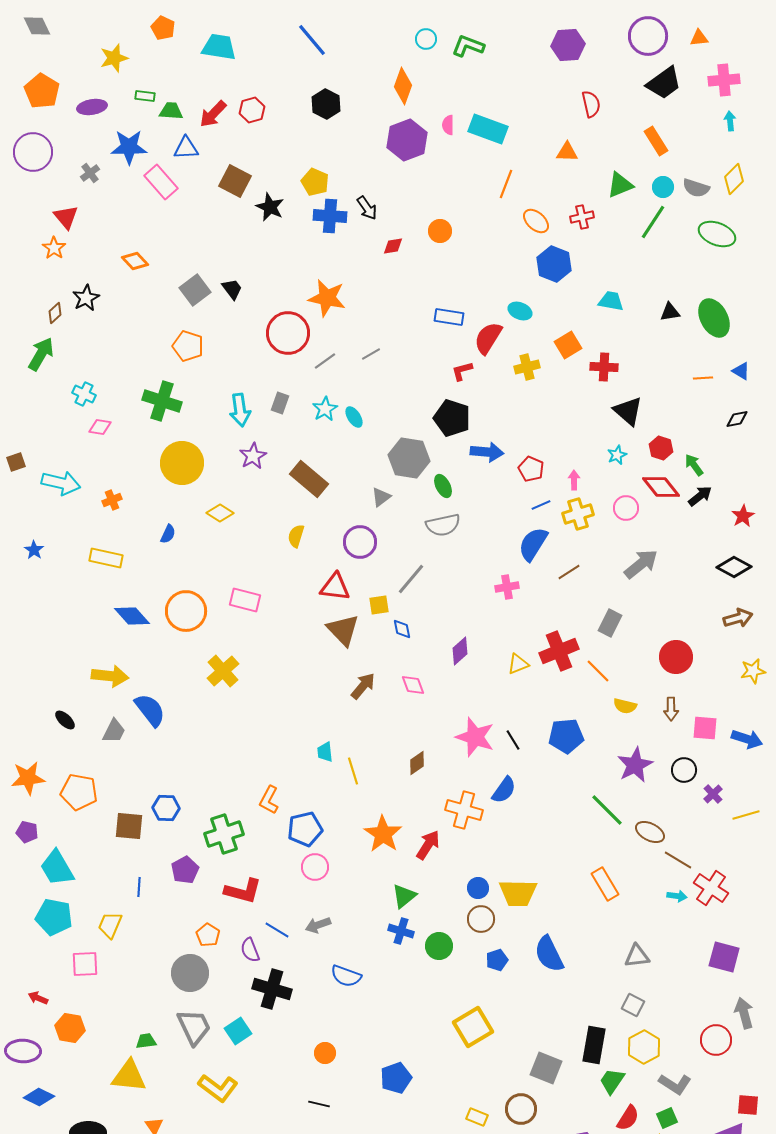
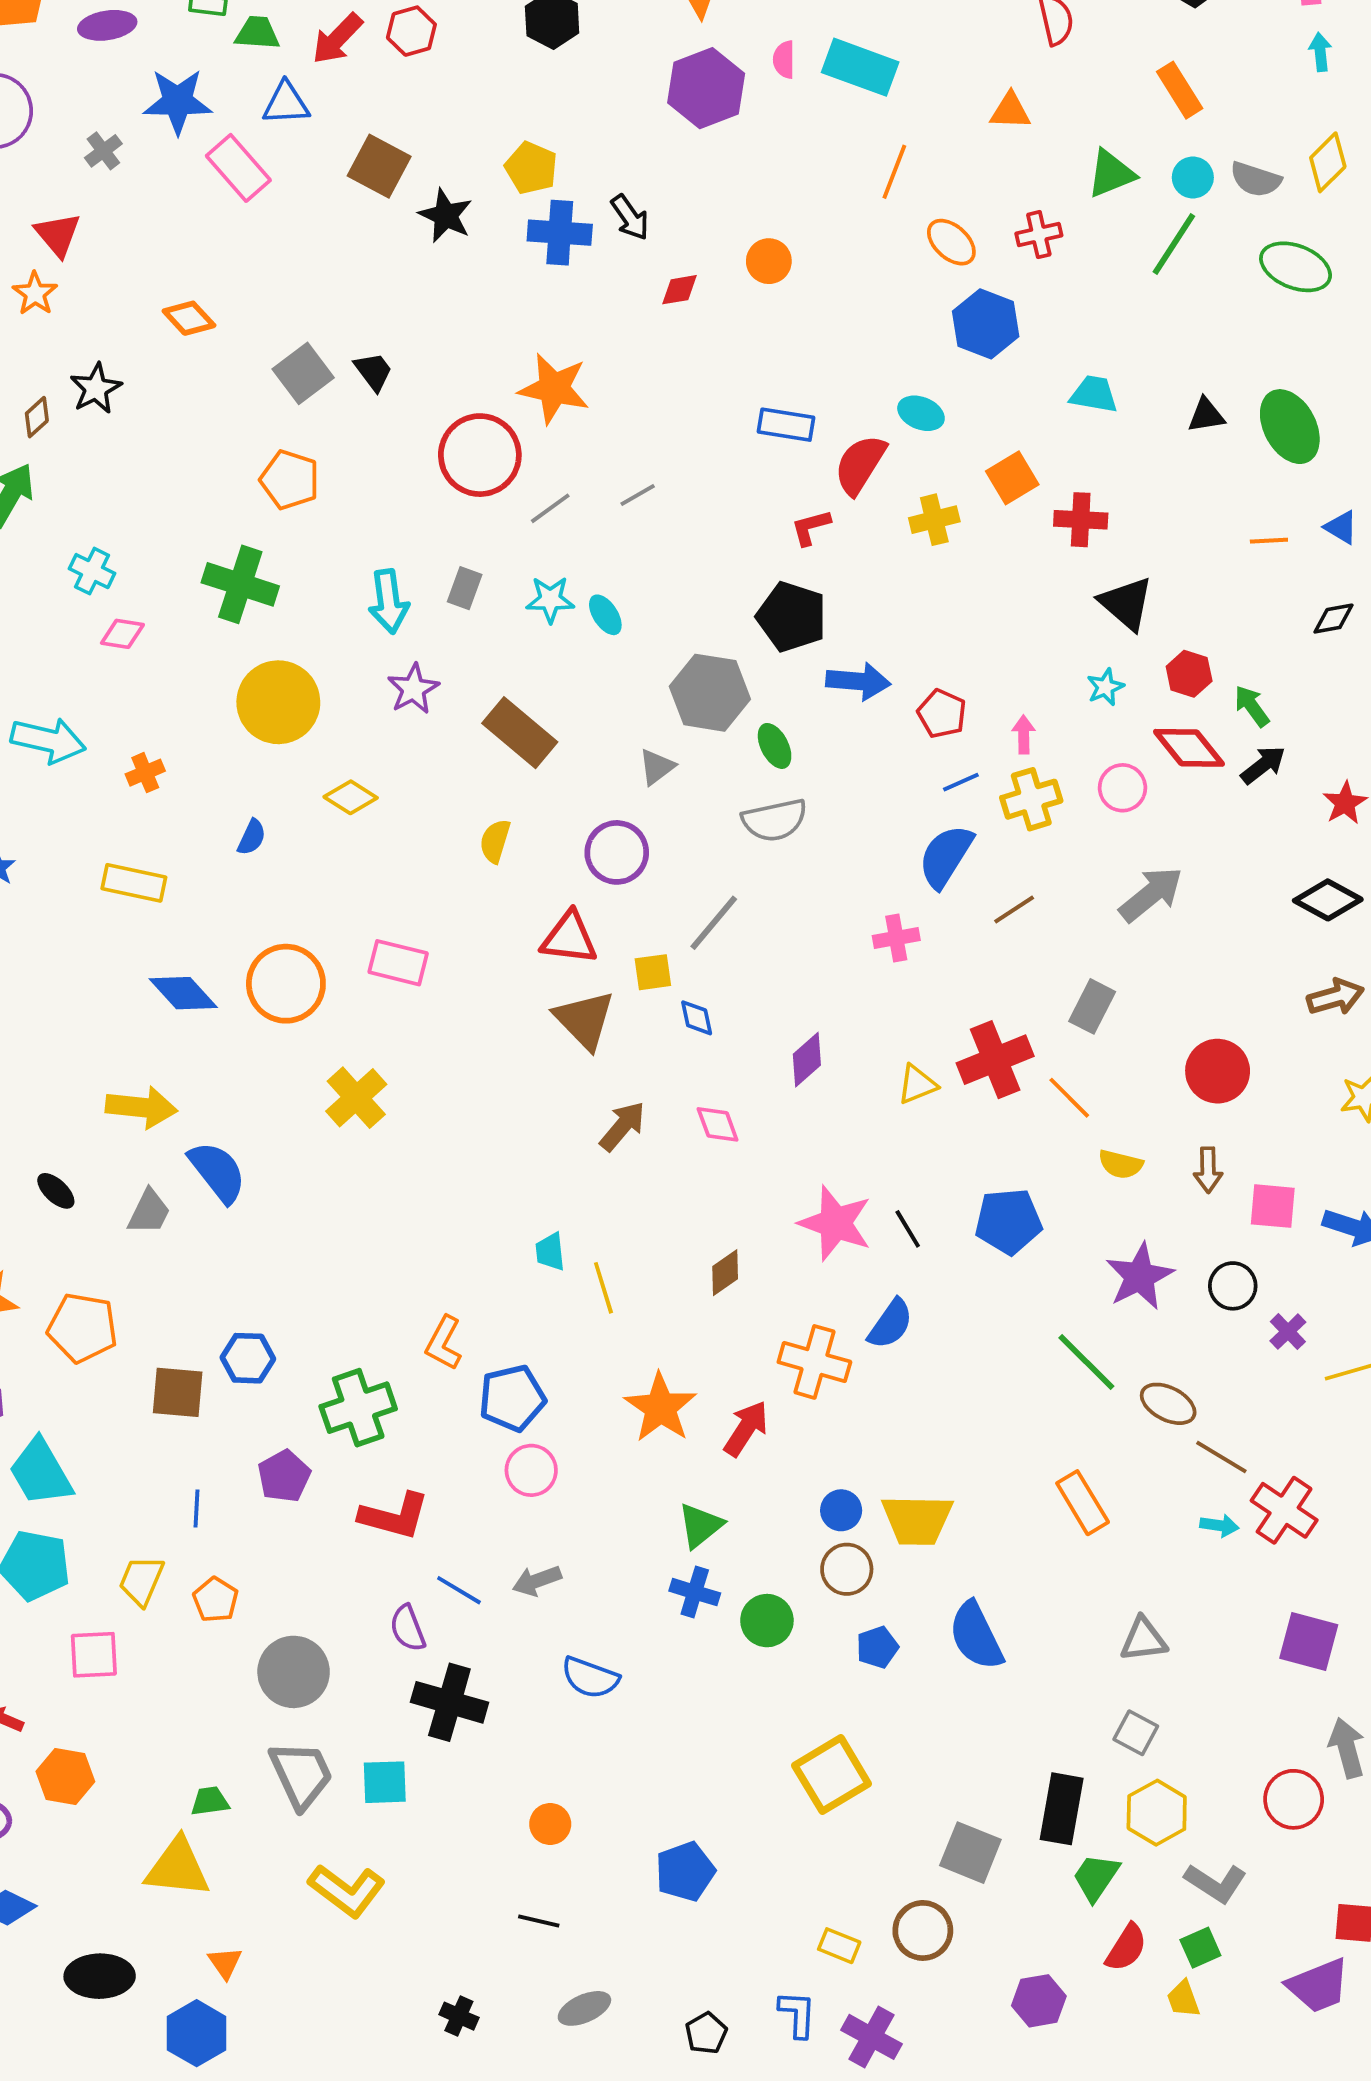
cyan star: (325, 409) -> (550, 600), turned 30
orange pentagon: (208, 935) -> (216, 1600), moved
cyan square: (238, 1031) -> (385, 1782), turned 32

